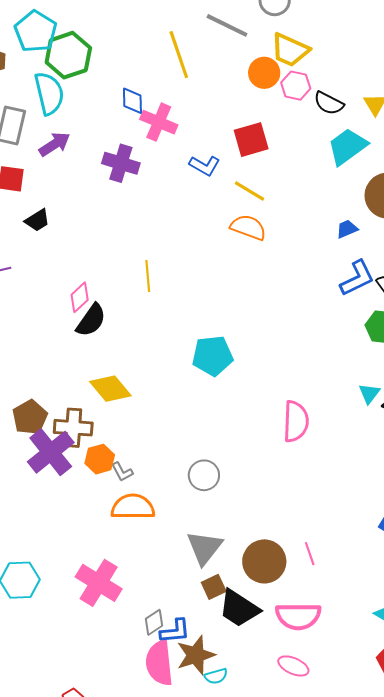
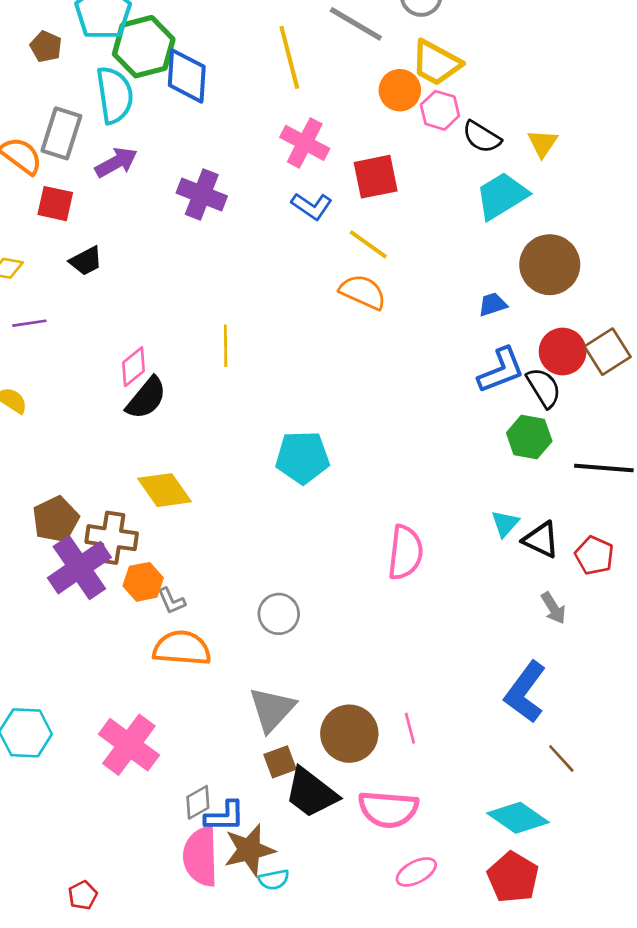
blue diamond: (132, 101) -> (187, 76), moved, size x1.5
pink cross: (159, 122) -> (305, 143), moved
pink ellipse: (293, 666) -> (416, 872), moved, turned -56

